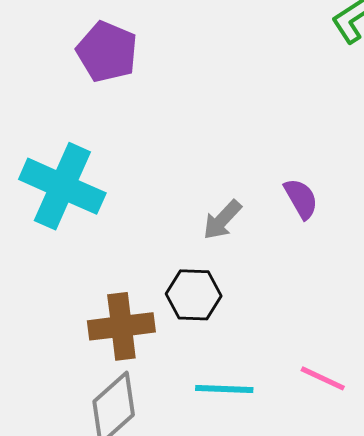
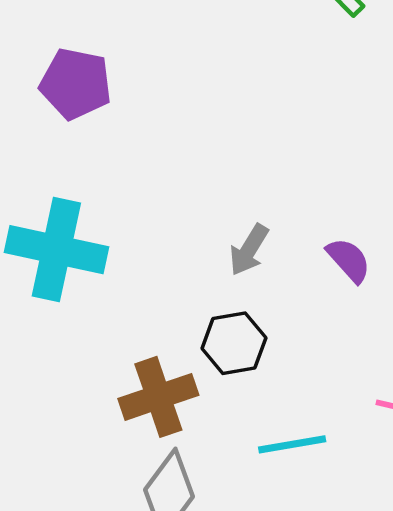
purple semicircle: (301, 199) -> (349, 260), moved

